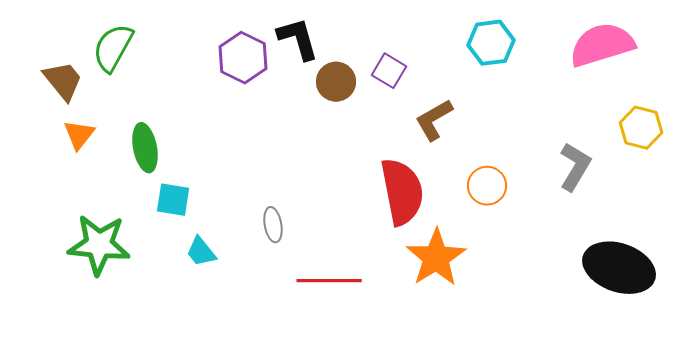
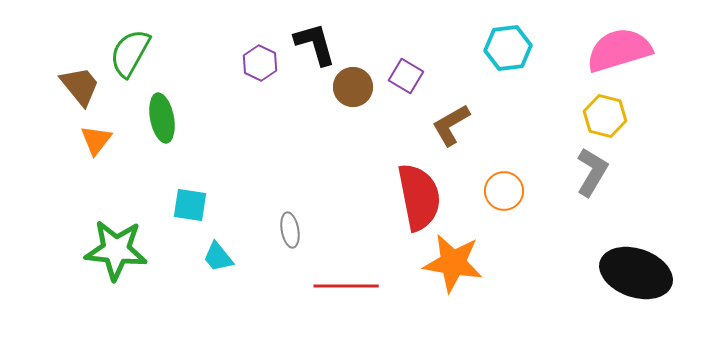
purple hexagon: (243, 58) -> (260, 63), size x0.7
yellow hexagon: (641, 128) -> (605, 116), moved
green ellipse: (145, 148) -> (162, 118), moved
orange star: (436, 258) -> (453, 263), turned -30

